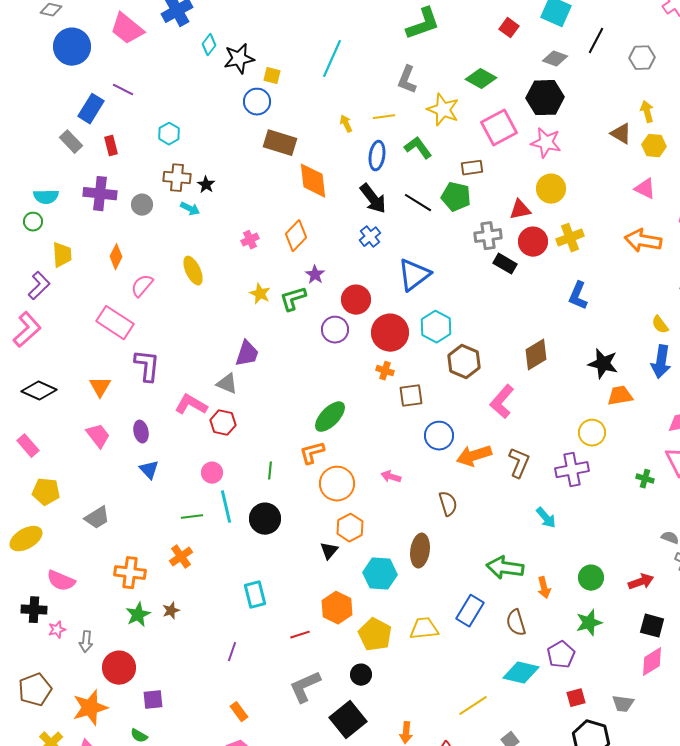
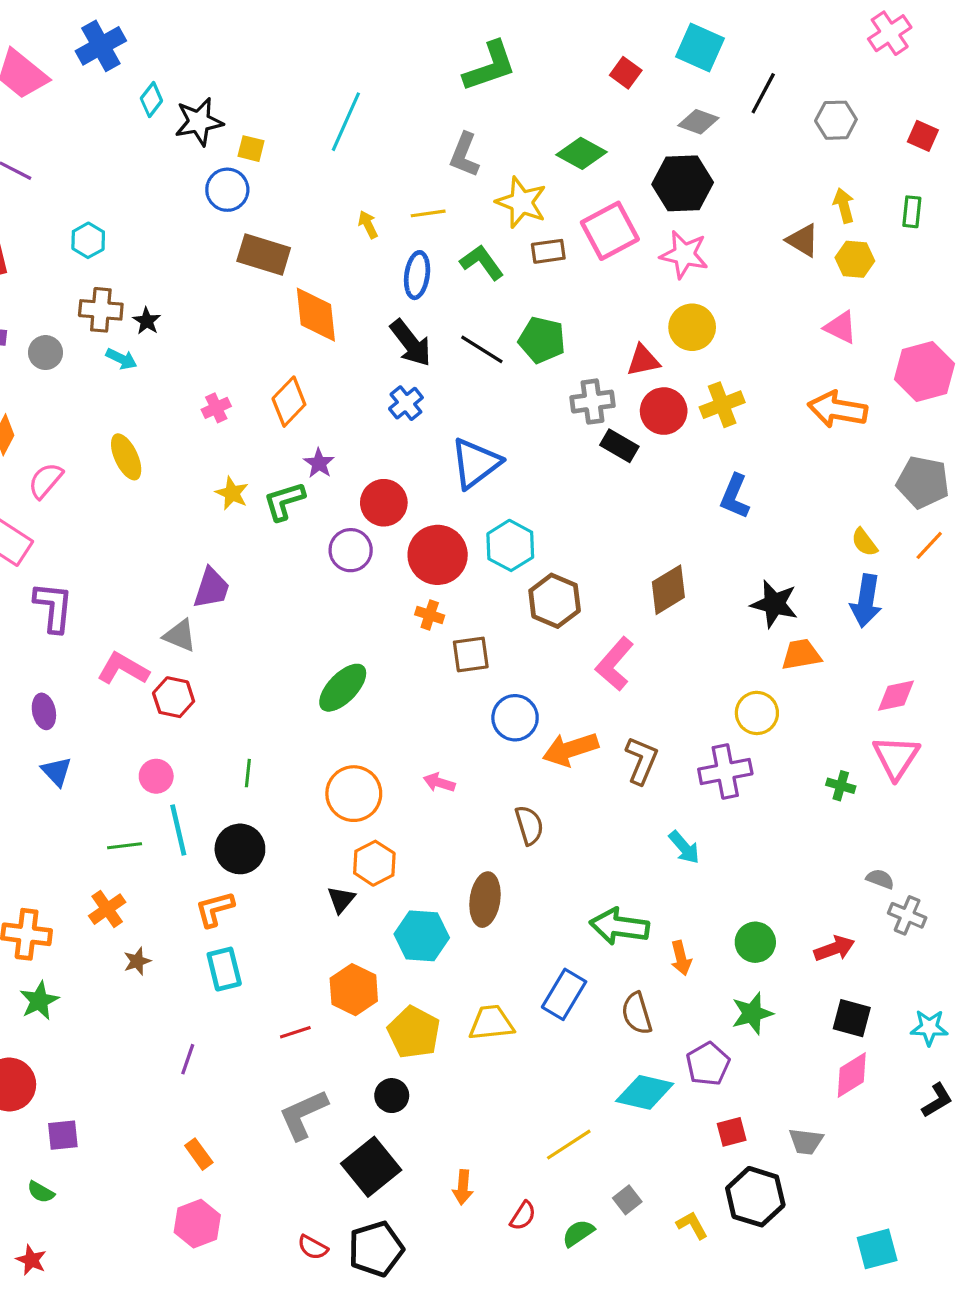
brown rectangle: (472, 168) -> (548, 251), moved
orange L-shape: (312, 453) -> (215, 909), moved
brown star: (171, 611) -> (137, 961), moved

